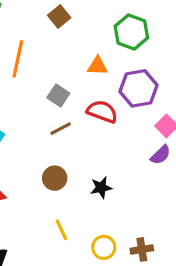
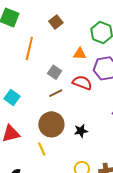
brown circle: (55, 178) -> (51, 124), size x1.6
yellow line: (61, 230) -> (42, 149), moved

